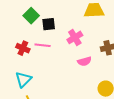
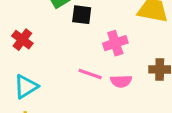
pink line: (43, 45) -> (90, 74), moved
red cross: (23, 48) -> (22, 40), moved

